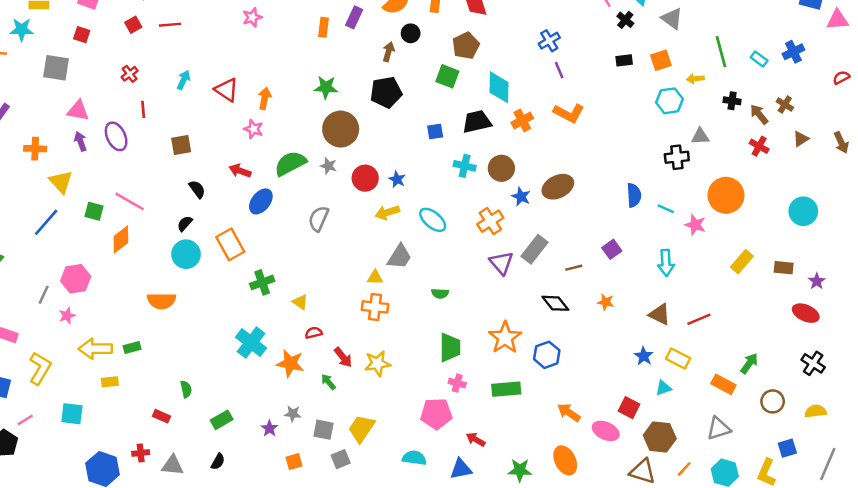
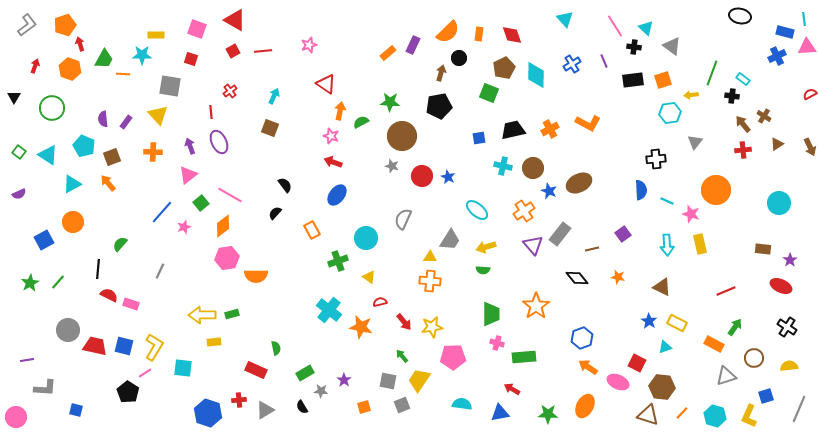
pink star: (252, 17) -> (309, 45), moved
black cross: (625, 20) -> (634, 47), turned -32
orange rectangle: (323, 27) -> (388, 53), turned 42
green line: (721, 52) -> (712, 73), turned 35
blue cross: (793, 52) -> (777, 56), moved
black rectangle: (624, 60) -> (633, 80), size x1.5
purple line: (559, 70) -> (604, 61), moved
cyan diamond: (499, 87) -> (536, 75), moved
red triangle: (227, 90) -> (326, 84), moved
black cross: (732, 101) -> (732, 96), moved
red line: (143, 109) -> (211, 112), moved
pink triangle: (78, 111) -> (188, 175), moved, turned -48
gray triangle: (700, 136) -> (695, 142), turned -49
brown square: (181, 145) -> (270, 128), moved, turned 30
red cross: (759, 146) -> (743, 150), turned -35
black cross: (677, 157) -> (656, 159), moved
green semicircle: (290, 163) -> (361, 122), moved, size x0.6
red arrow: (240, 171) -> (333, 162), moved
yellow triangle: (61, 182) -> (158, 115), moved
green square: (94, 211) -> (201, 203), turned 35
yellow arrow: (387, 212) -> (486, 247), moved
gray semicircle: (319, 219) -> (403, 219), moved
orange rectangle: (230, 244) -> (312, 230), size x0.7
cyan circle: (186, 254) -> (366, 238), moved
yellow rectangle: (742, 262) -> (700, 244), moved, turned -54
pink hexagon: (76, 279) -> (227, 258), moved
pink star: (67, 316) -> (184, 227), moved
red line: (699, 319) -> (726, 291), moved
blue hexagon: (547, 355) -> (582, 338), moved
yellow L-shape: (40, 368) -> (154, 347), moved
green arrow: (328, 382) -> (402, 356), moved
green rectangle: (506, 389) -> (524, 357), moved
gray star: (293, 414) -> (321, 391), moved
pink pentagon: (436, 414) -> (453, 357), moved
red rectangle: (161, 416) -> (256, 370), size x1.5
gray triangle: (719, 428) -> (726, 376), moved
orange ellipse: (565, 460) -> (585, 406), turned 55
black semicircle: (218, 462) -> (302, 407), turned 120
gray triangle: (173, 465) -> (265, 410), turned -36

